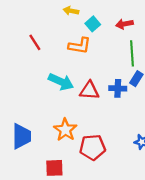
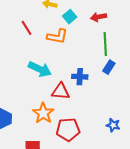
red line: (35, 42) -> (26, 28), moved
blue cross: (118, 88) -> (80, 77), moved
red triangle: (89, 91) -> (61, 91), moved

